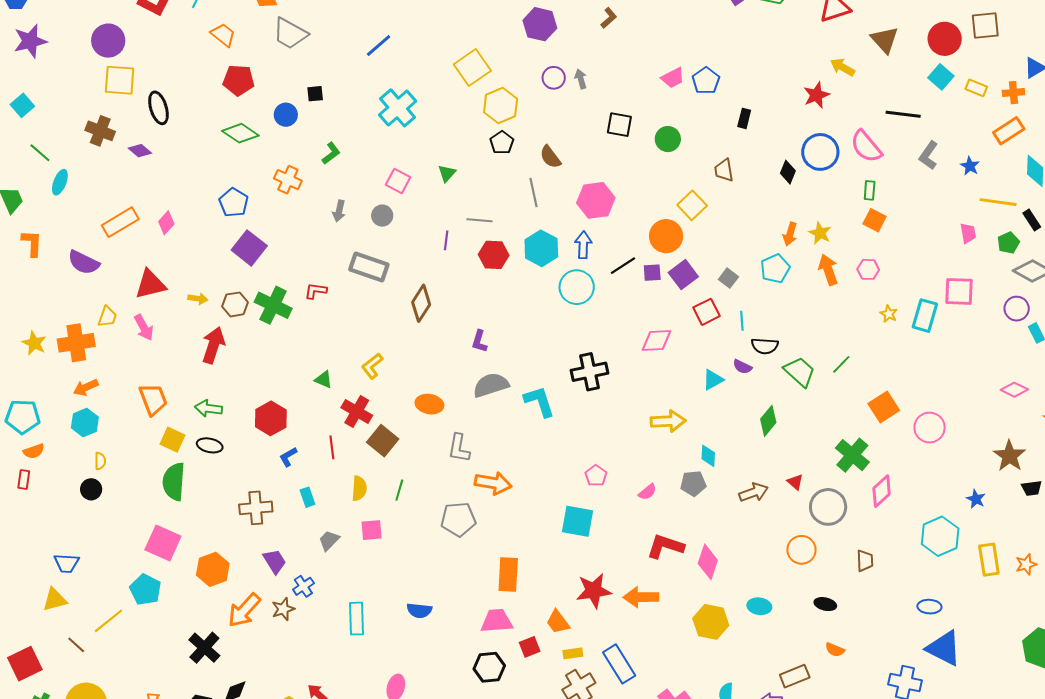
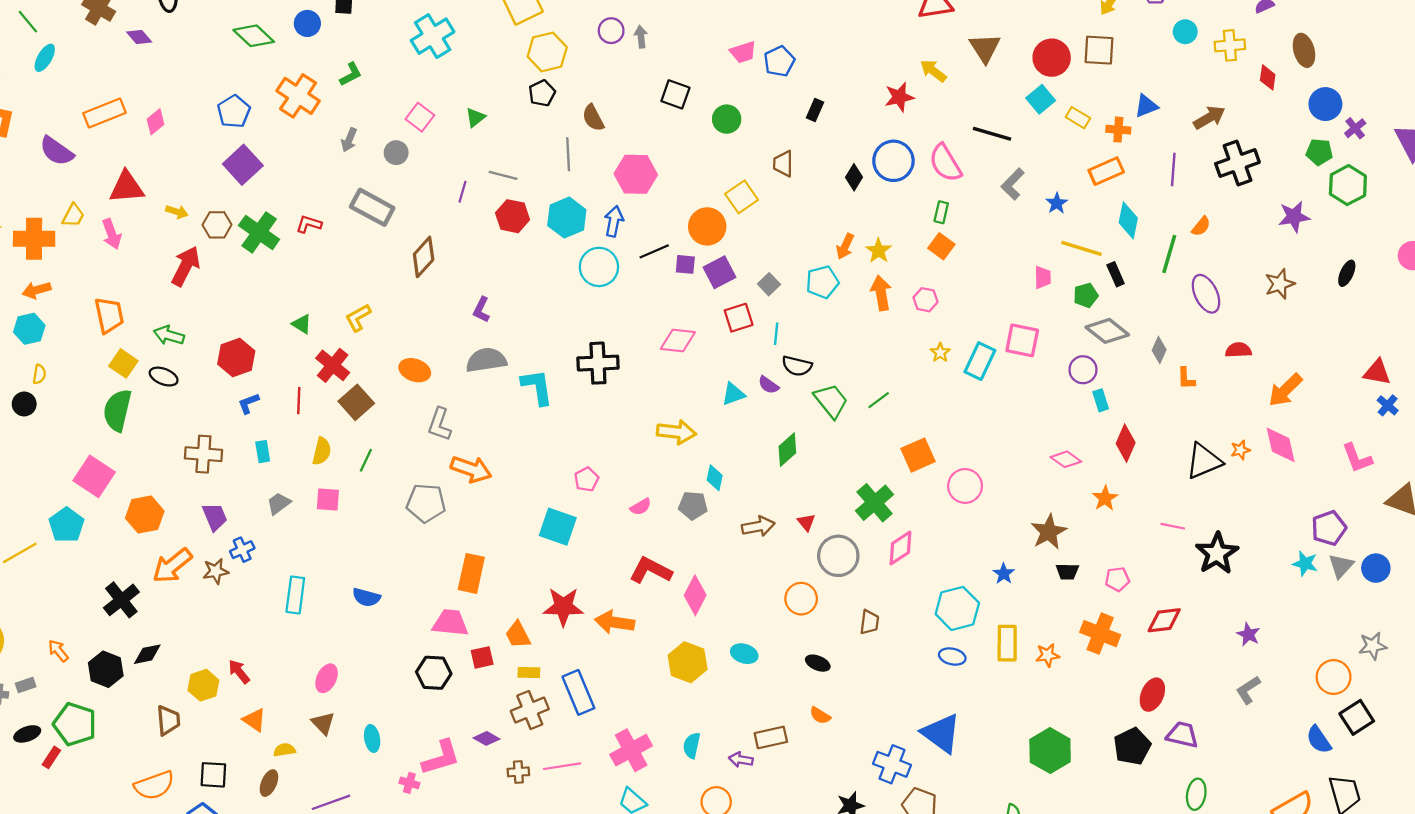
orange cross: (288, 180) -> (298, 96), size x1.4
blue ellipse: (929, 607) -> (952, 657), moved

